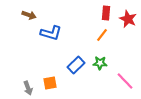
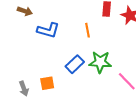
orange line: (102, 35) -> (87, 30), moved, turned -48
green star: (100, 63) -> (100, 62), size x1.5

